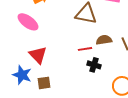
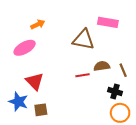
pink ellipse: (28, 22) -> (25, 48), turned -65
black cross: (94, 65) -> (115, 92), moved

